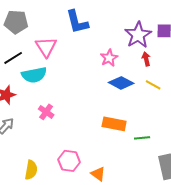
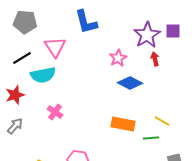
yellow line: (153, 85) -> (162, 121), moved

